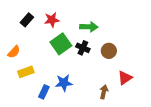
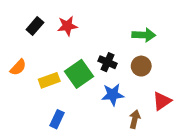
green arrow: (89, 27) -> (144, 35), moved
green square: (61, 44) -> (79, 74), moved
yellow rectangle: (26, 72) -> (49, 80), moved
blue star: (64, 83) -> (113, 95), moved

